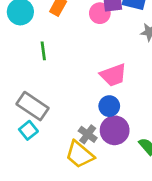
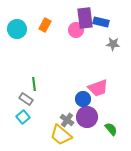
green line: (43, 51) -> (34, 84), moved
pink trapezoid: (113, 75) -> (98, 88), moved
gray rectangle: (32, 106) -> (26, 99), size x0.6

